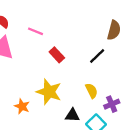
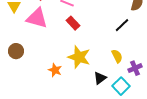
red rectangle: (57, 55) -> (73, 23), moved
black triangle: (72, 115) -> (100, 78), turned -40

